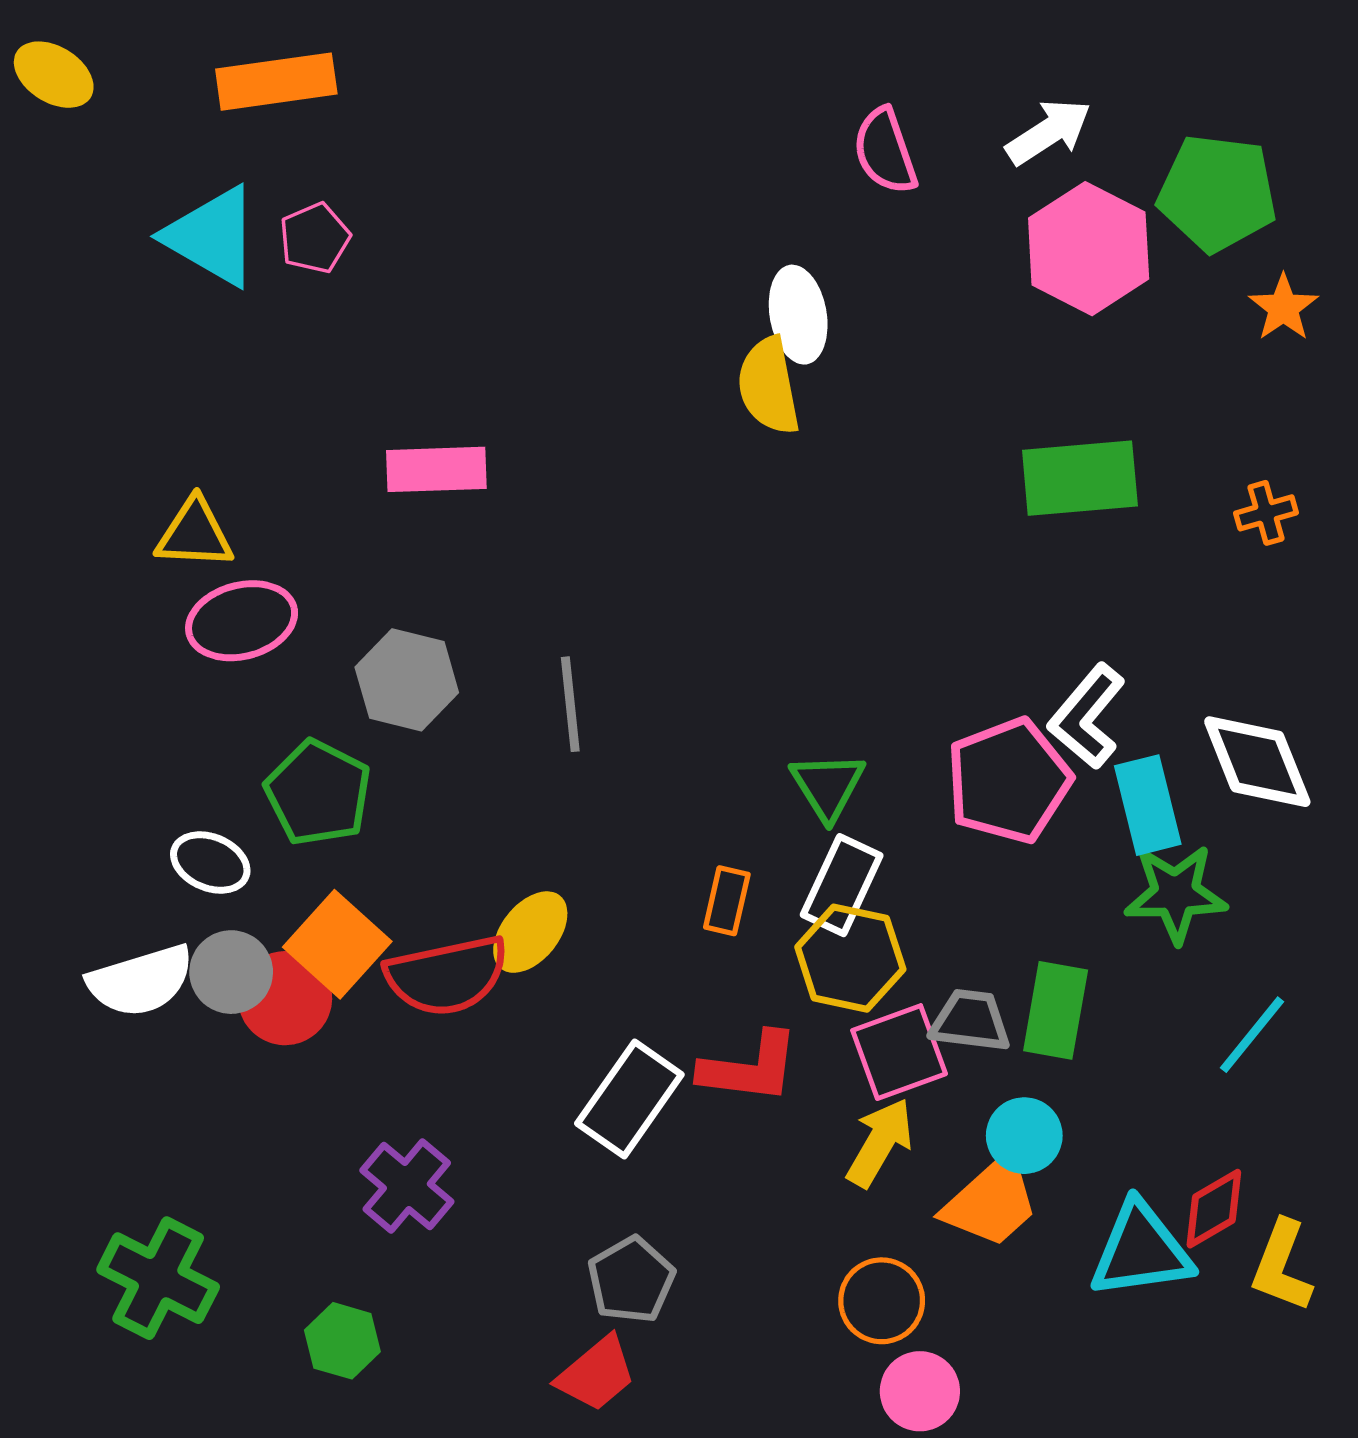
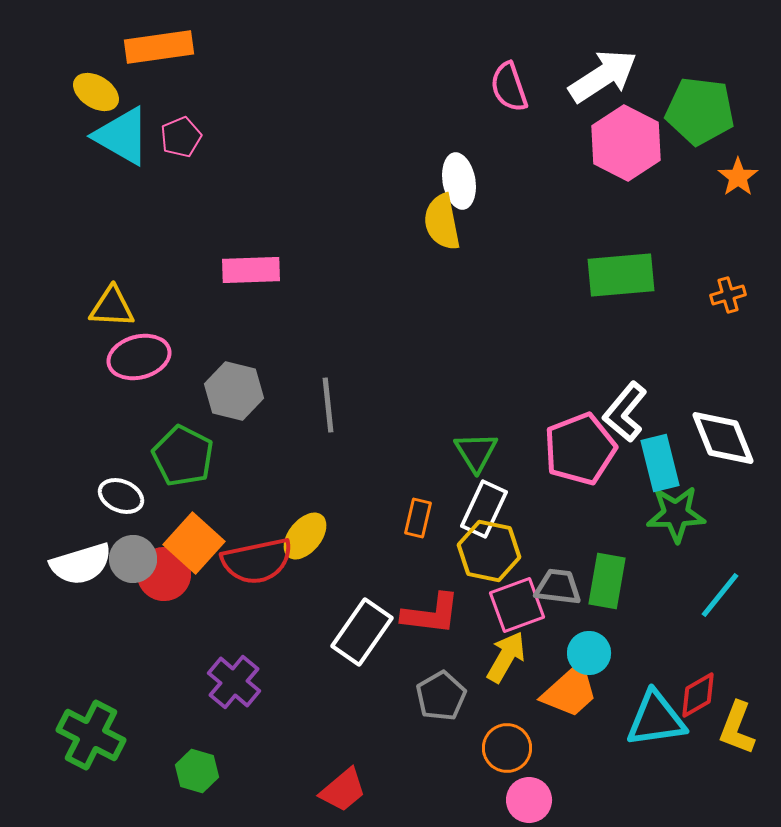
yellow ellipse: (54, 75) -> (96, 92), moved
white arrow: (1049, 132) -> (603, 76), size x1.4
gray pentagon: (631, 1280) -> (441, 696), moved

